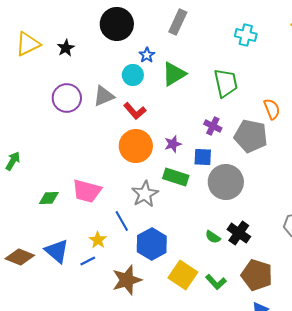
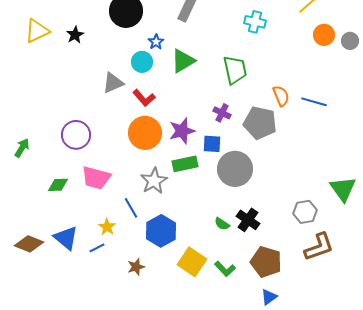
purple circle: (67, 98) -> (76, 135), moved
purple star: (173, 144) -> (182, 131), size x1.5
green rectangle: (176, 177) -> (185, 164), turned -30
brown star: (127, 280) -> (136, 267), size x0.6

